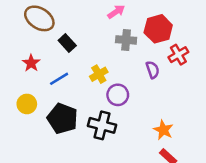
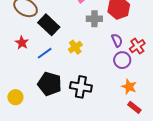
black rectangle: (67, 43) -> (49, 25), size x1.5
red cross: (178, 55) -> (137, 46), moved
purple circle: (118, 95) -> (122, 60), moved
yellow circle: (27, 104) -> (15, 97), moved

